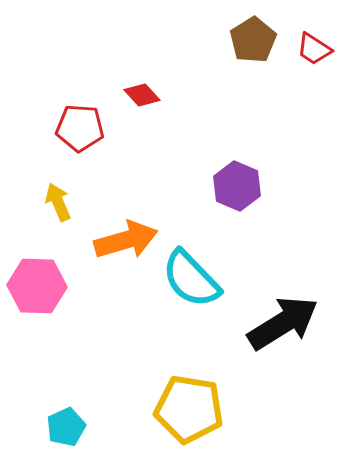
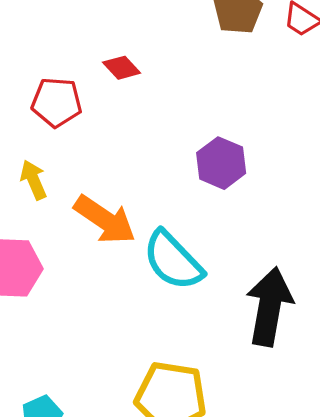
orange arrow: (126, 240) -> (105, 220), turned 50
black arrow: (283, 323) -> (269, 307), turned -48

